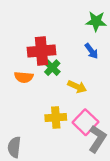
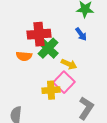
green cross: (52, 68) -> (48, 48), size x1.5
pink square: (85, 122) -> (64, 82), moved

